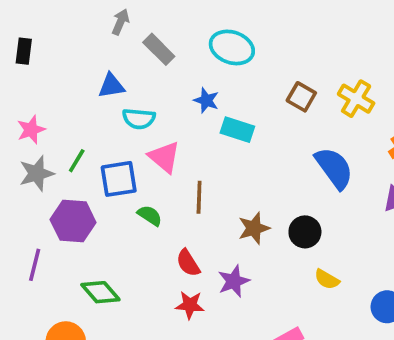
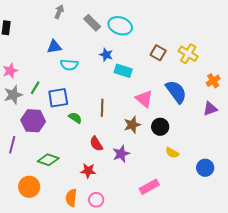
gray rectangle: (159, 49) -> (92, 23), moved
pink triangle: (164, 157) -> (144, 99), moved
green diamond: (100, 292) -> (48, 160), turned -30
red star: (190, 305) -> (88, 171), moved

